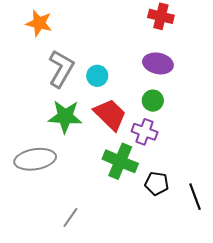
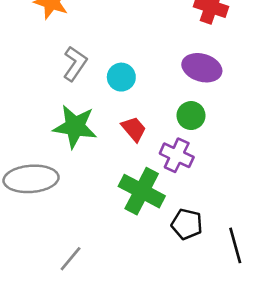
gray L-shape: (61, 69) -> (75, 64), size x0.7
red trapezoid: (110, 115) -> (134, 129), size x0.6

